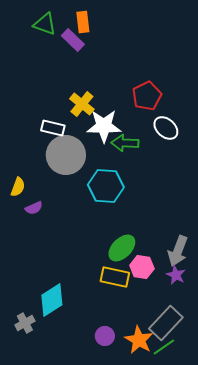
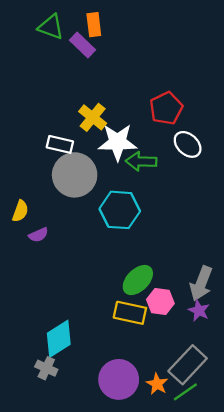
gray cross: (25, 323) -> (46, 368), moved, turned -36
purple circle: (105, 336) -> (119, 379), size x1.8
orange star: (139, 340) -> (157, 384), size x0.7

